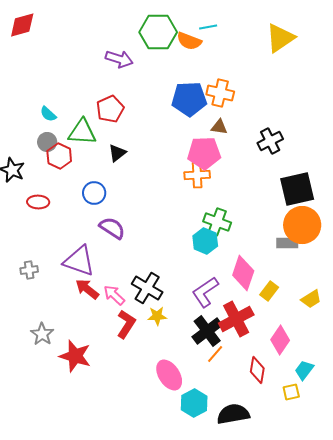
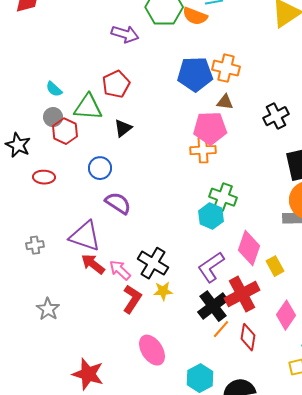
yellow rectangle: (269, 291) -> (275, 266), turned -66
red star: (75, 356) -> (88, 374), moved
red diamond: (257, 370) -> (248, 337), moved
pink ellipse: (169, 375) -> (152, 350), moved

